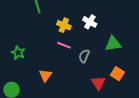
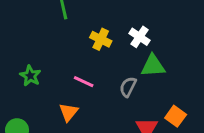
green triangle: (113, 44) -> (153, 66), moved
pink line: (64, 45) -> (84, 82), moved

